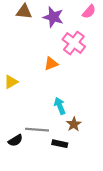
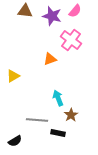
pink semicircle: (89, 12) -> (75, 11), moved
black semicircle: (15, 140) -> (15, 141), moved

